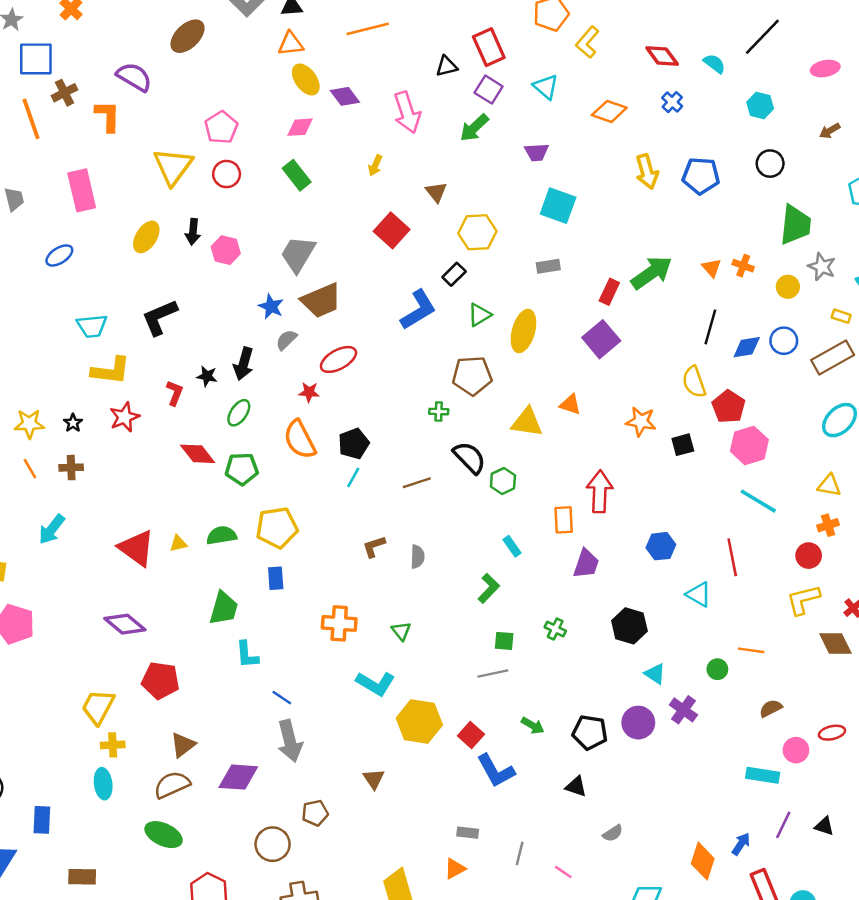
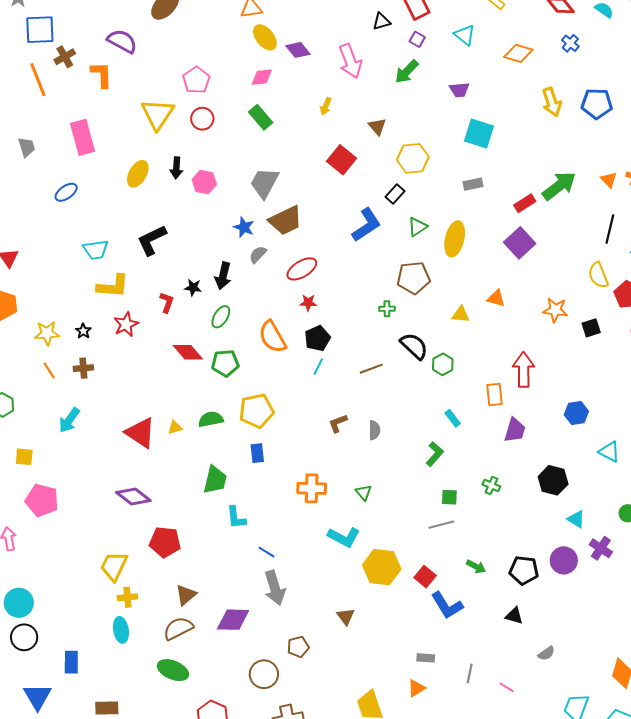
purple square: (489, 90) -> (417, 39), size x0.7
red rectangle: (609, 292) -> (525, 203), turned 35
red star: (309, 392) -> (308, 303), moved
yellow triangle: (527, 422) -> (461, 315), size x0.7

